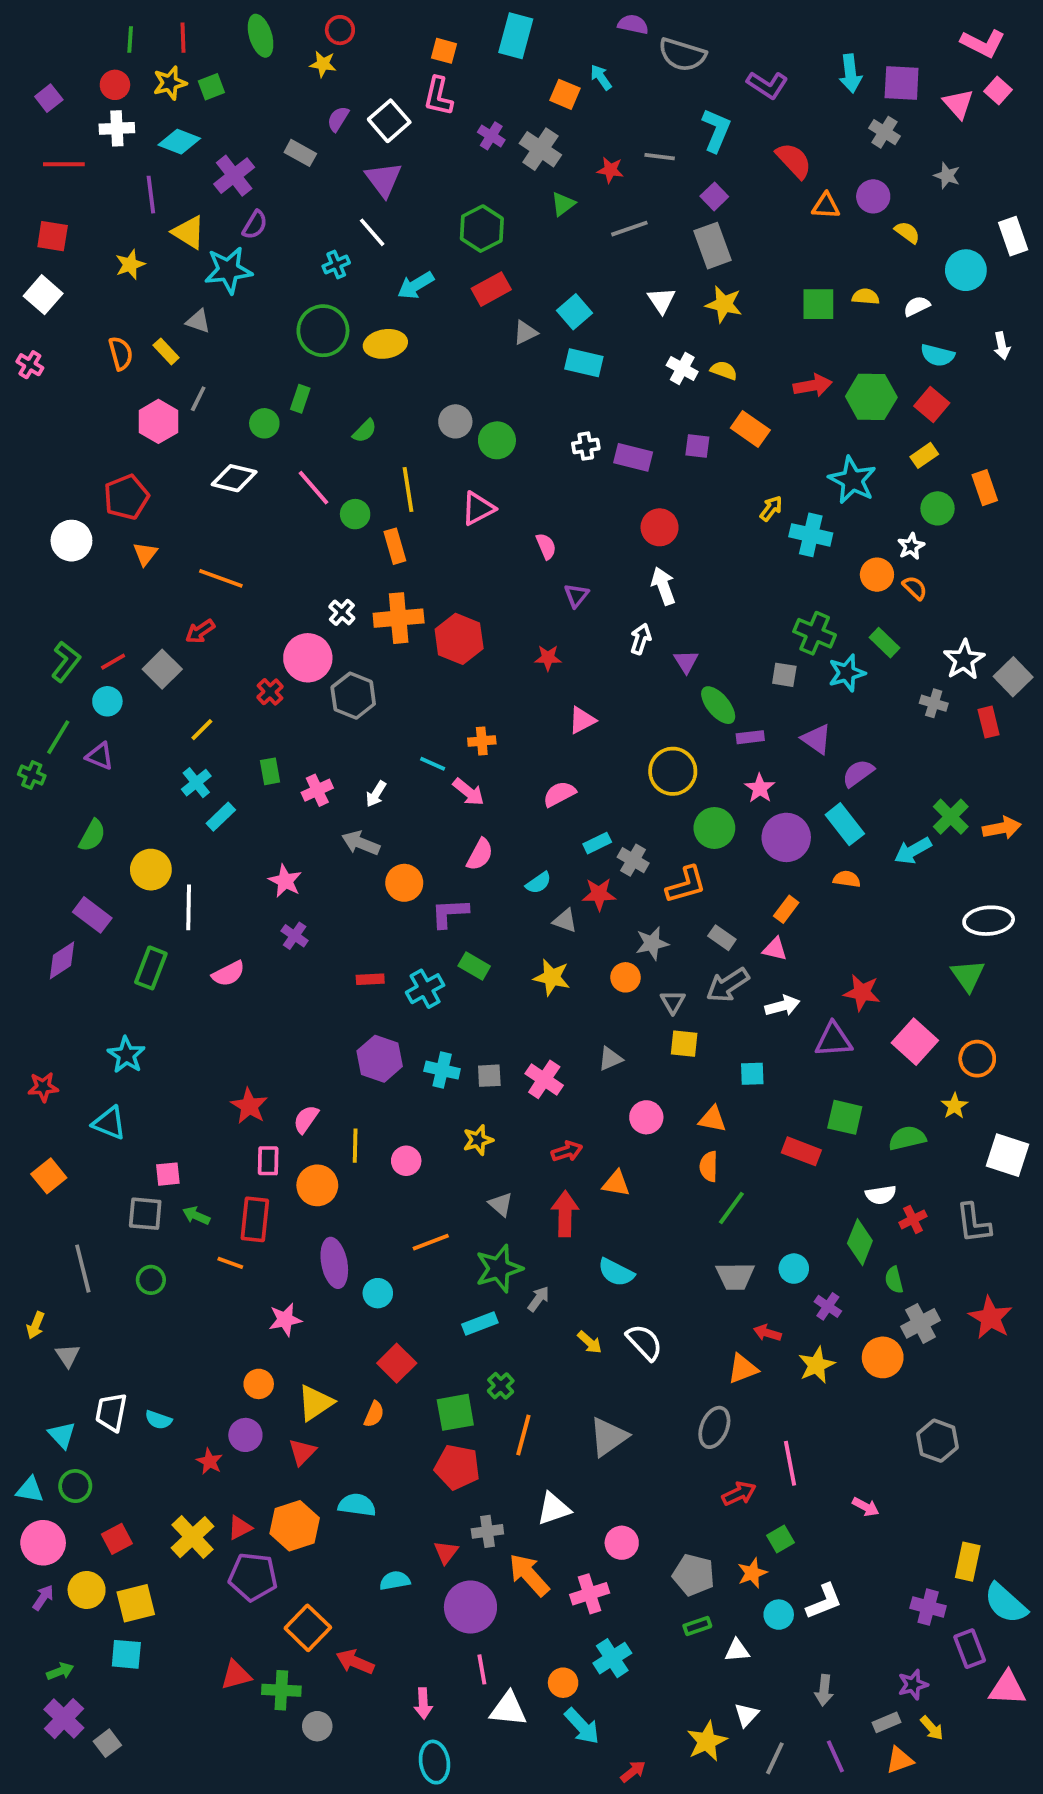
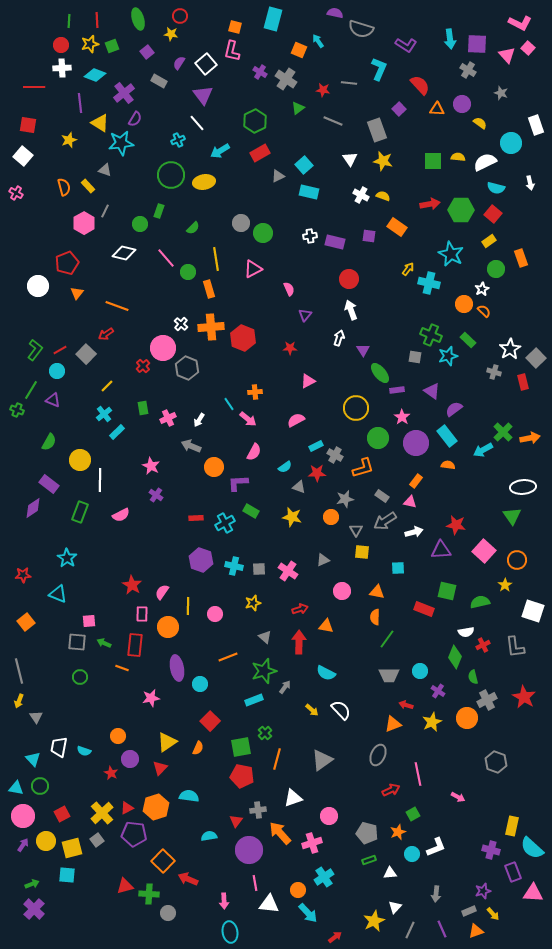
purple square: (49, 98) -> (147, 52), moved
purple square: (714, 196) -> (399, 109), moved
gray line: (629, 229) -> (333, 121), turned 42
white semicircle: (917, 306) -> (485, 162), size x1.6
cyan line: (433, 764) -> (229, 404), turned 32
gray line: (83, 1269) -> (19, 671), moved
orange circle: (259, 1384) -> (118, 736), moved
gray square: (107, 1743) -> (97, 840), moved

